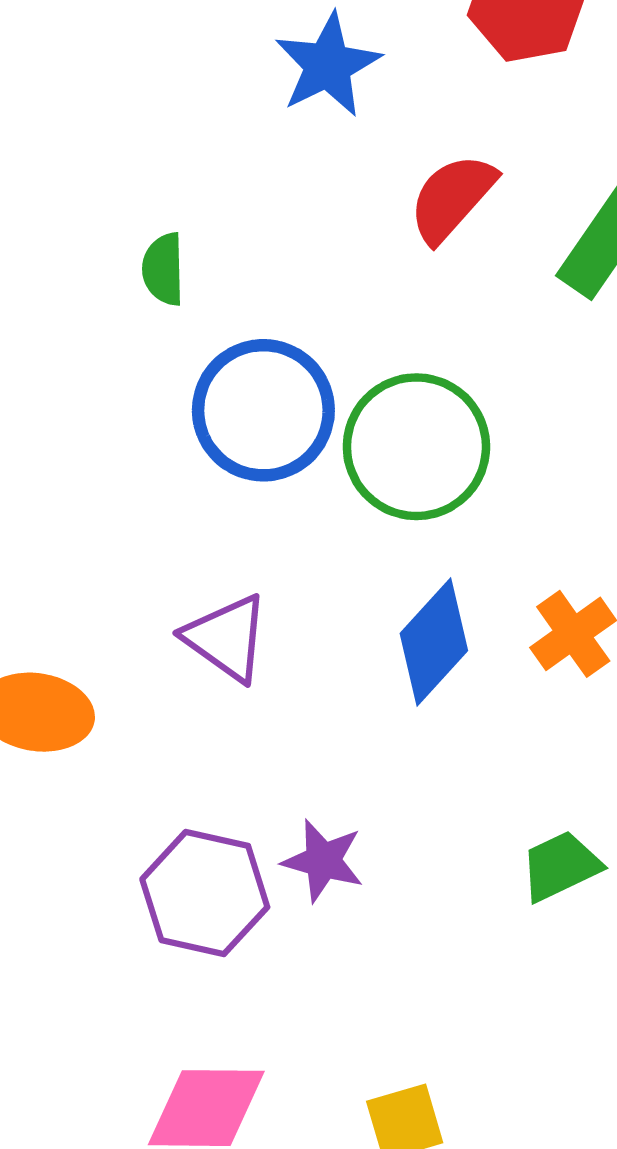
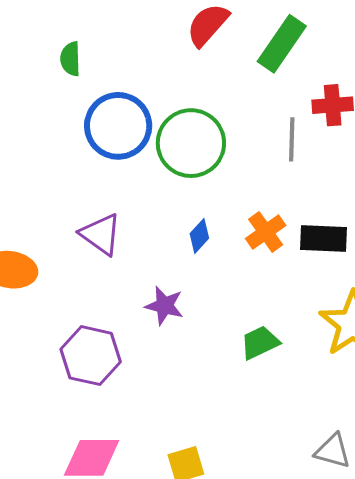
blue diamond: (434, 642) -> (199, 236), size x0.6
purple star: (323, 861) -> (164, 306), moved

